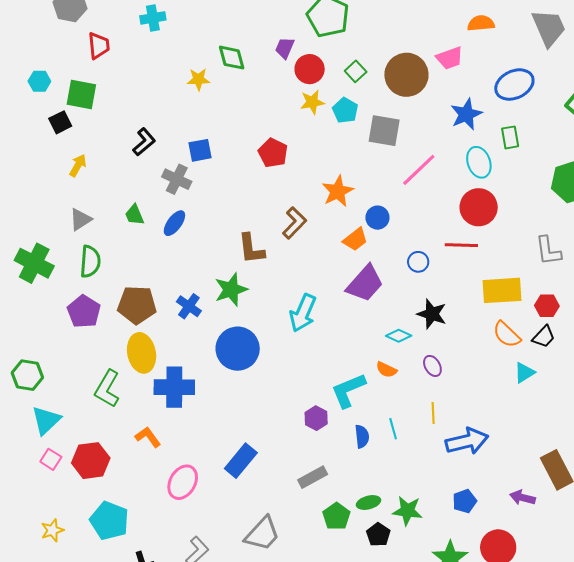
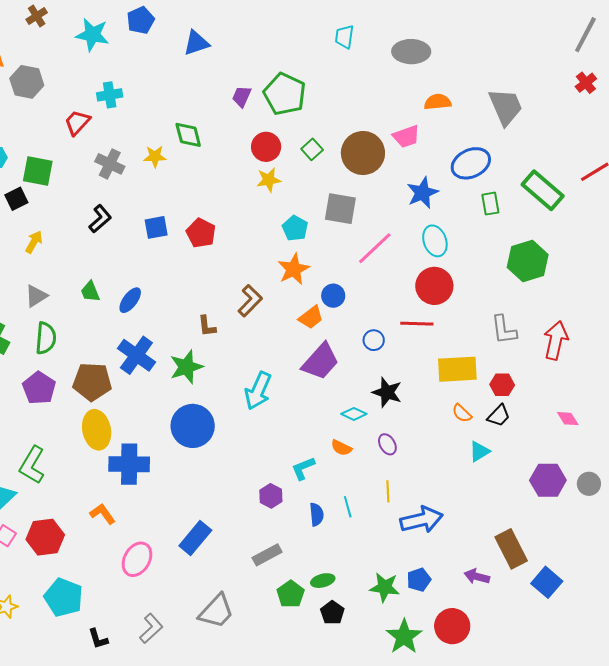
red trapezoid: (99, 46) -> (77, 123), moved, turned -132
purple trapezoid: (285, 48) -> (242, 97), moved
cyan pentagon: (345, 110) -> (295, 228), moved
green rectangle: (510, 137) -> (490, 204), moved
red pentagon: (273, 153) -> (201, 233), moved
gray cross: (177, 179) -> (110, 164), moved
brown L-shape: (251, 249) -> (207, 326), size x0.7
blue cross: (189, 306) -> (136, 355), moved, size x1.5
orange semicircle: (507, 334) -> (462, 413), size x0.7
green L-shape: (107, 389) -> (32, 465), moved
cyan L-shape: (348, 390) -> (303, 468), size x0.7
green star: (407, 511) -> (385, 587), moved

